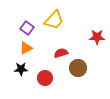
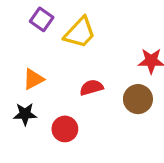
purple square: (27, 28) -> (42, 19), moved
brown circle: (78, 68) -> (138, 99), moved

